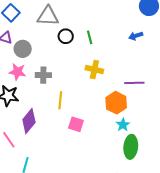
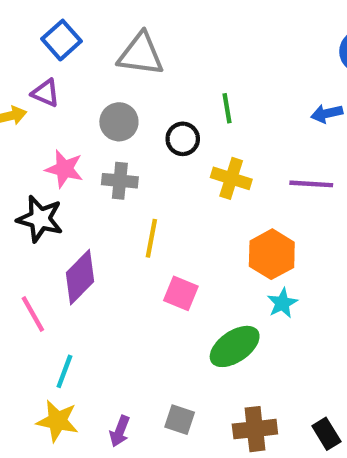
black circle: (66, 36) -> (183, 139), moved
gray circle: (23, 49) -> (119, 122), moved
purple line: (134, 83) -> (311, 184), moved
green ellipse: (131, 147) -> (235, 346), moved, turned 45

